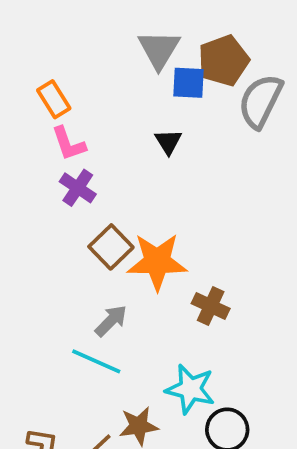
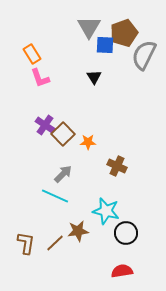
purple cross: (78, 188) -> (45, 125), moved
orange star: (157, 262) -> (88, 142), size x0.5

